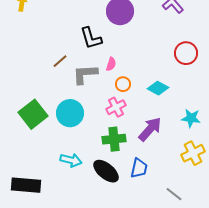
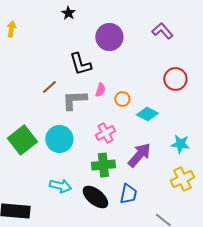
orange circle: (123, 84) -> (122, 99), moved

